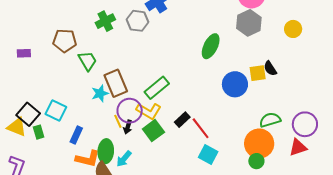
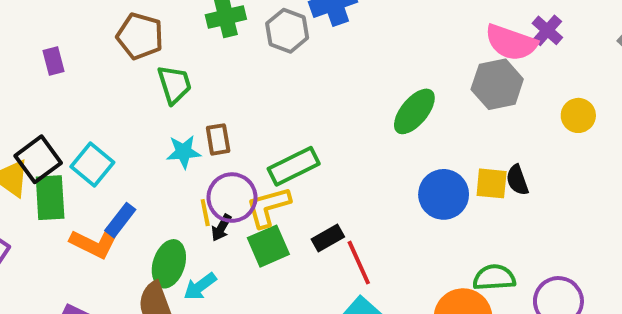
purple rectangle: (24, 53) -> (53, 61), moved, turned 64
brown rectangle: (116, 83) -> (218, 139), size x0.6
yellow L-shape: (149, 111) -> (268, 207), turned 120
green rectangle: (39, 132) -> (50, 198), size x1.6
orange L-shape: (88, 159) -> (95, 243), moved

